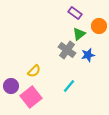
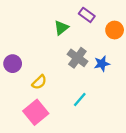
green triangle: (79, 34) -> (61, 28), moved
purple circle: (11, 86) -> (13, 64), moved

